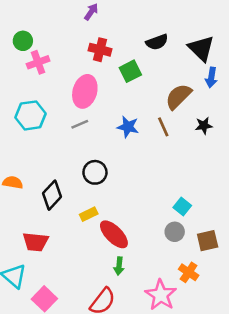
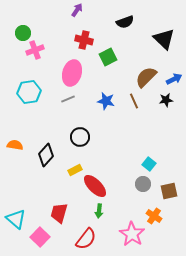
black semicircle: (157, 42) -> (125, 22), moved
blue arrow: (211, 78) -> (174, 79), moved, turned -126
red trapezoid: (36, 242) -> (59, 213), moved, turned 100

